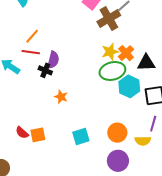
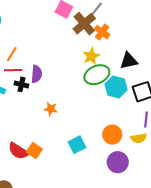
orange cross: (126, 53) -> (102, 32), moved
black cross: (45, 70) -> (21, 84), moved
red semicircle: (22, 133) -> (18, 151), size x1.5
orange square: (38, 135) -> (34, 151), turned -35

